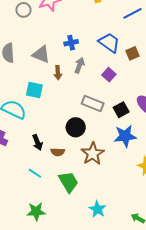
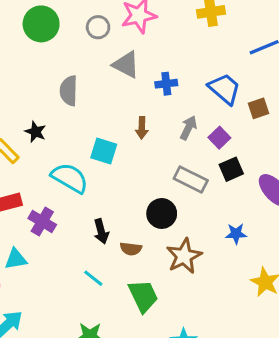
gray triangle: (41, 54) -> (126, 65), moved
gray arrow: (79, 65) -> (188, 128), moved
black square: (121, 110) -> (231, 169), moved
blue star: (125, 136) -> (236, 234), size x0.6

